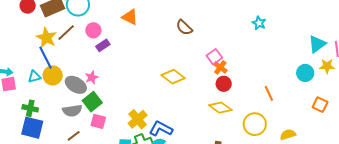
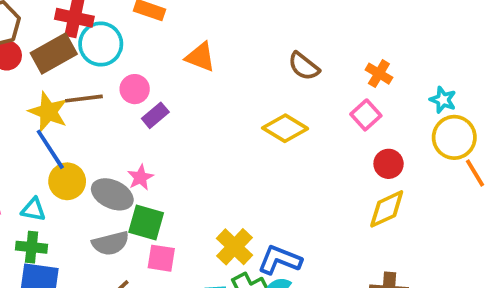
cyan star: (259, 23) -> (443, 100), moved
brown line: (66, 33) -> (84, 99), turned 42
orange cross: (220, 67) -> (379, 74), moved
cyan triangle: (34, 77) -> (33, 210), moved, turned 32
yellow diamond: (173, 77) -> (285, 128), moved
green square: (92, 102) -> (146, 222), turned -30
yellow diamond: (220, 108) -> (387, 209), turned -55
yellow circle: (255, 124) -> (454, 137), moved

